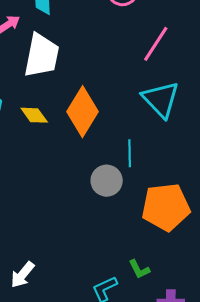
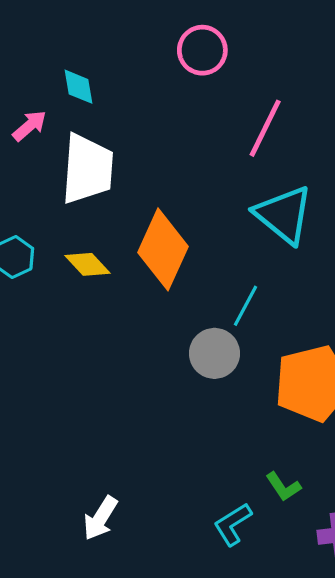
cyan line: (130, 153) -> (245, 306), turned 36

